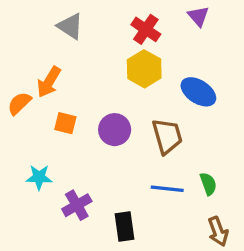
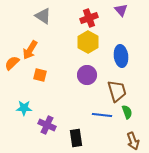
red cross: (146, 29) -> (89, 18), turned 36
blue ellipse: (198, 92) -> (121, 56), turned 50
purple circle: (115, 130) -> (87, 75), moved
brown trapezoid: (167, 136) -> (117, 91), moved
purple cross: (77, 205) -> (47, 125), turned -36

